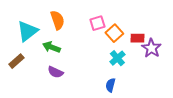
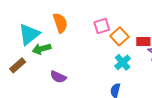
green arrow: (51, 47) -> (42, 49), moved, turned -36

